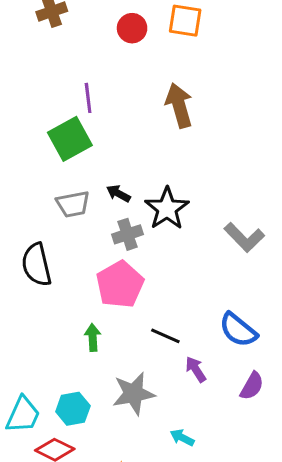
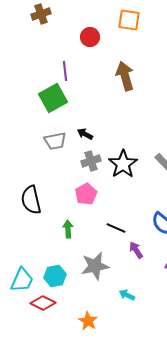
red circle: (132, 28) -> (90, 37), moved
black star: (167, 209) -> (123, 164), moved
black semicircle: (37, 265) -> (31, 200), moved
pink pentagon: (120, 284) -> (86, 194), size x0.7

